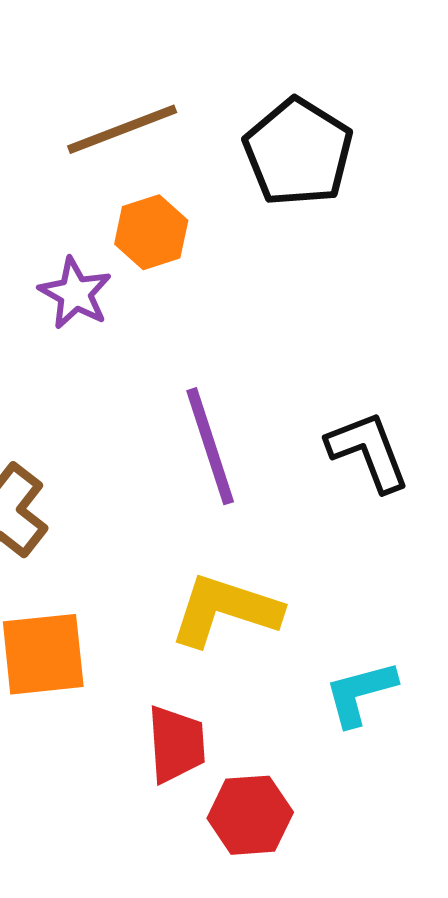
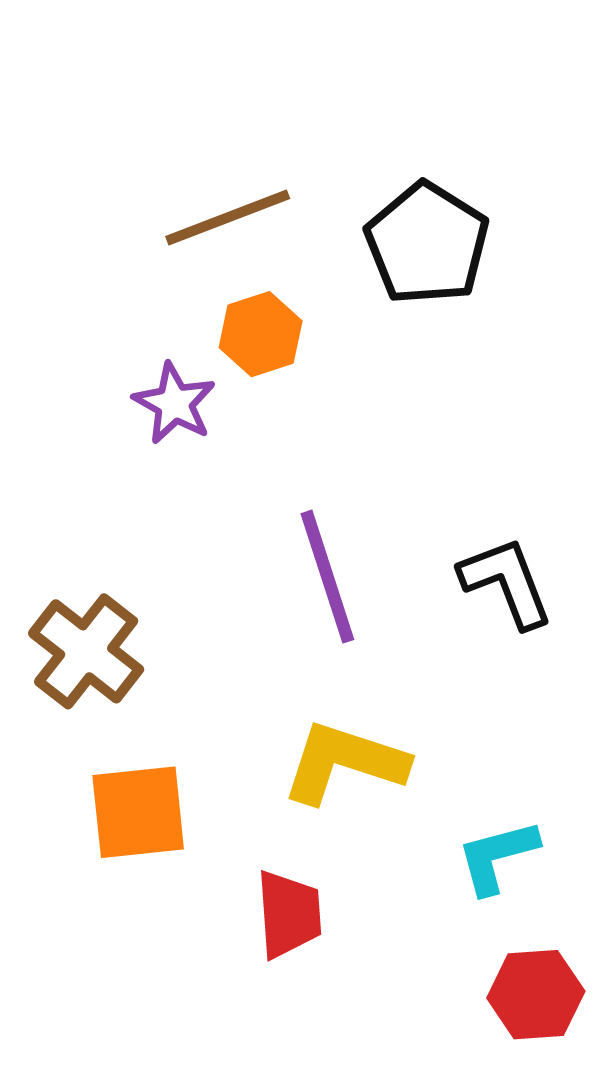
red hexagon: (250, 815) -> (536, 995), moved

